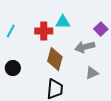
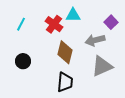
red cross: (44, 31) -> (54, 24), turned 36
gray triangle: (92, 73) -> (102, 66), size x1.6

